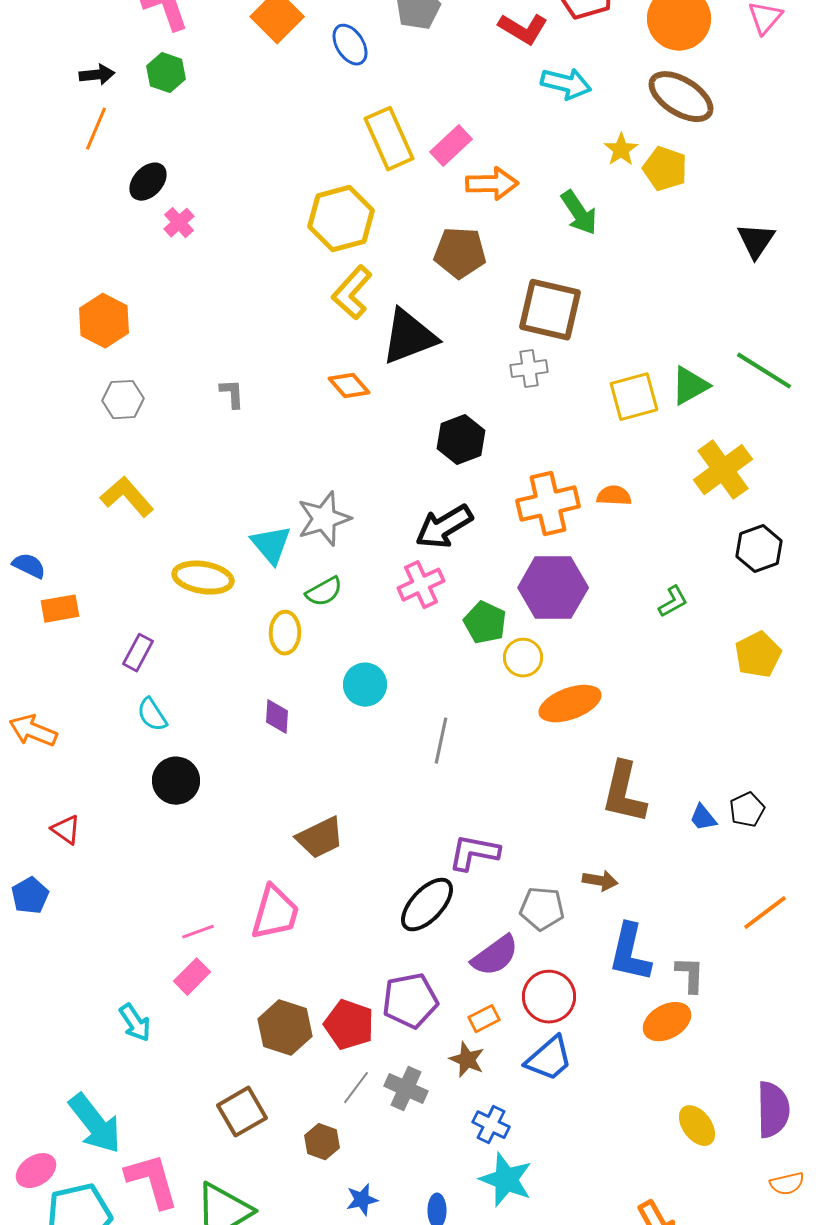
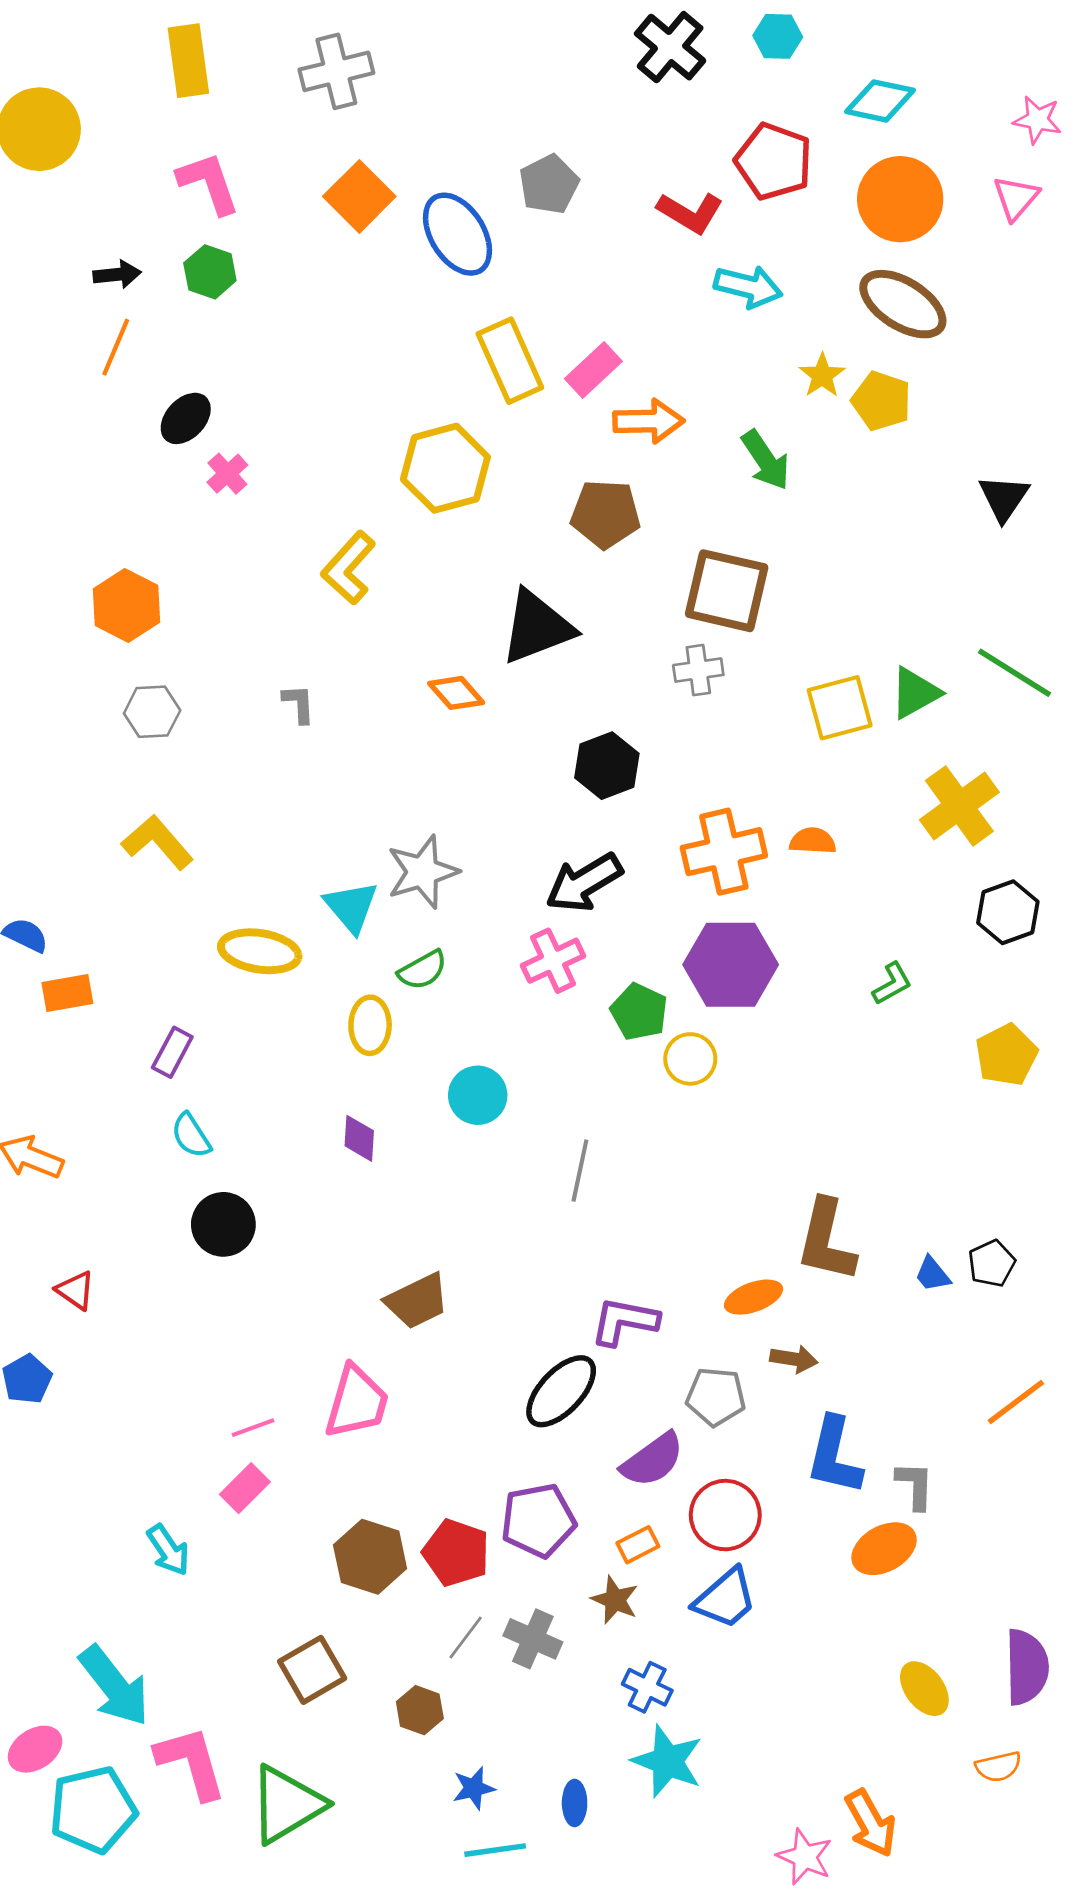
blue ellipse: (350, 45) -> (458, 234), size x1.5
yellow L-shape: (352, 293) -> (349, 568), moved
orange ellipse: (570, 704) -> (754, 1297), moved, size x0.7
orange semicircle: (787, 1184) -> (998, 1767), moved

